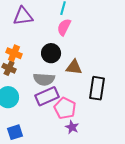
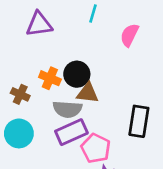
pink semicircle: (64, 27) -> (129, 35), moved
orange cross: (14, 53) -> (50, 78), moved
brown triangle: (74, 67) -> (88, 93), moved

